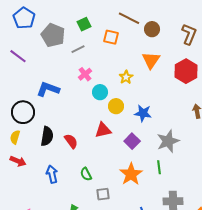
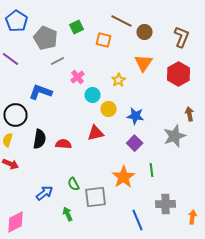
gray line: (78, 49) -> (58, 61), moved
red semicircle: (71, 141) -> (64, 144), turned -49
purple square: (132, 141) -> (134, 143), moved
gray star: (168, 141) -> (174, 136), moved
blue arrow: (52, 174) -> (44, 193), moved, turned 66
green semicircle: (86, 174) -> (74, 184), moved
gray square: (103, 194) -> (96, 197), size x1.6

